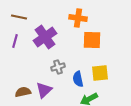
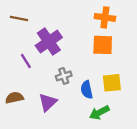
orange cross: (78, 18) -> (105, 17), moved
purple line: (15, 41) -> (26, 61), moved, turned -48
brown semicircle: (23, 92) -> (14, 98), moved

